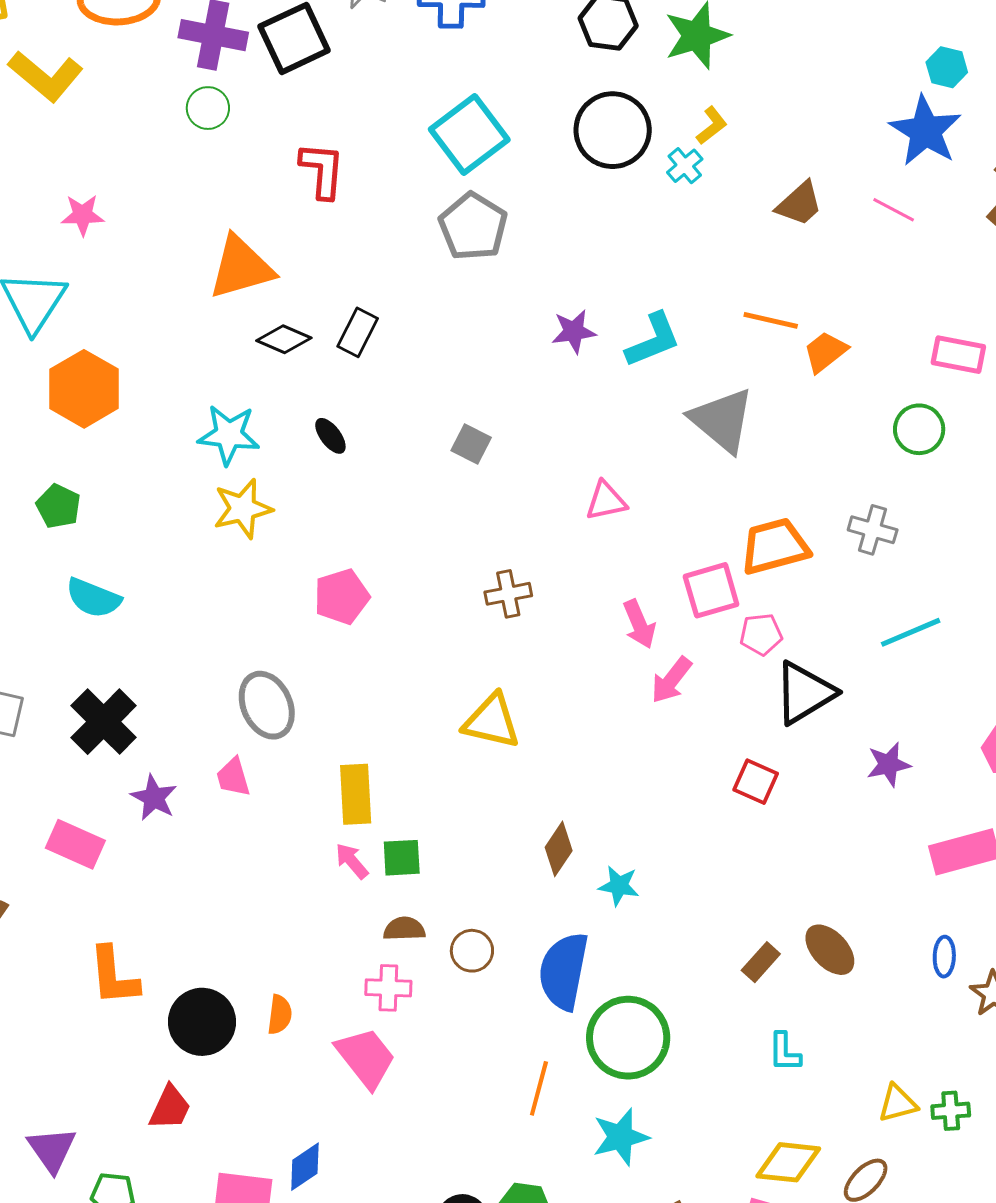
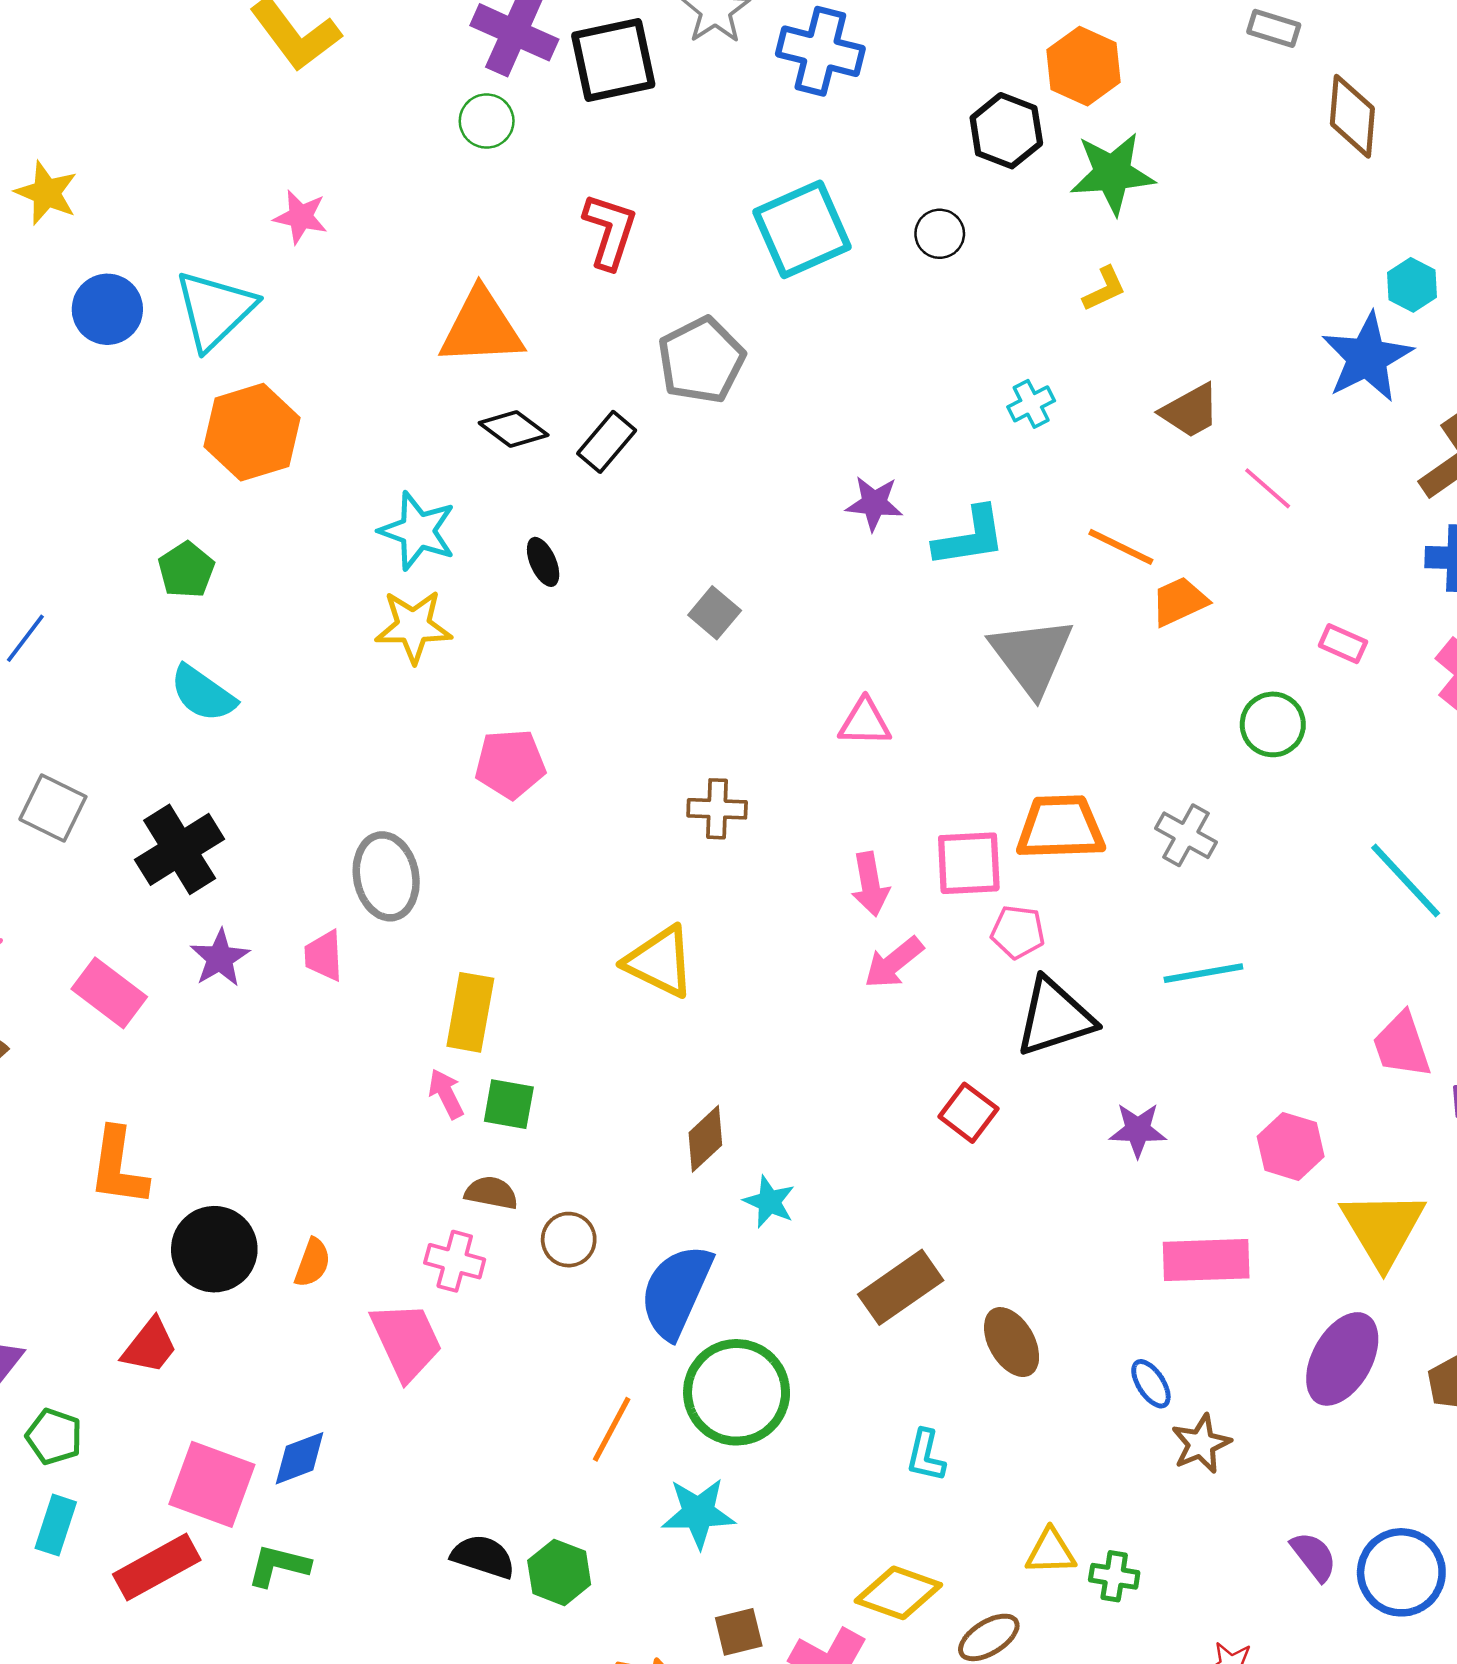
black circle: (613, 130) -> (940, 234), moved, size x0.5
cyan cross: (685, 166) -> (1031, 404), moved
pink line: (894, 210) -> (1268, 488), moved
gray pentagon: (473, 227) -> (701, 360), moved
pink rectangle: (958, 355) -> (1343, 644), size x0.7
blue ellipse: (944, 957) -> (1151, 1384), turned -48
brown rectangle: (761, 962) -> (901, 1287), moved, size x1.6

